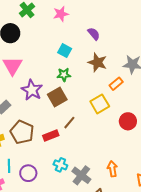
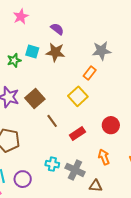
brown star: (97, 62) -> (55, 52), moved
green star: (64, 75) -> (14, 60), moved
red circle: (128, 121) -> (111, 125), moved
brown line: (69, 123) -> (52, 121), turned -64
red rectangle: (51, 136) -> (77, 133), moved

